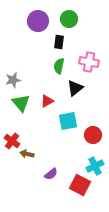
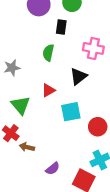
green semicircle: (59, 66) -> (48, 53), moved
green triangle: (21, 103) -> (20, 105), moved

